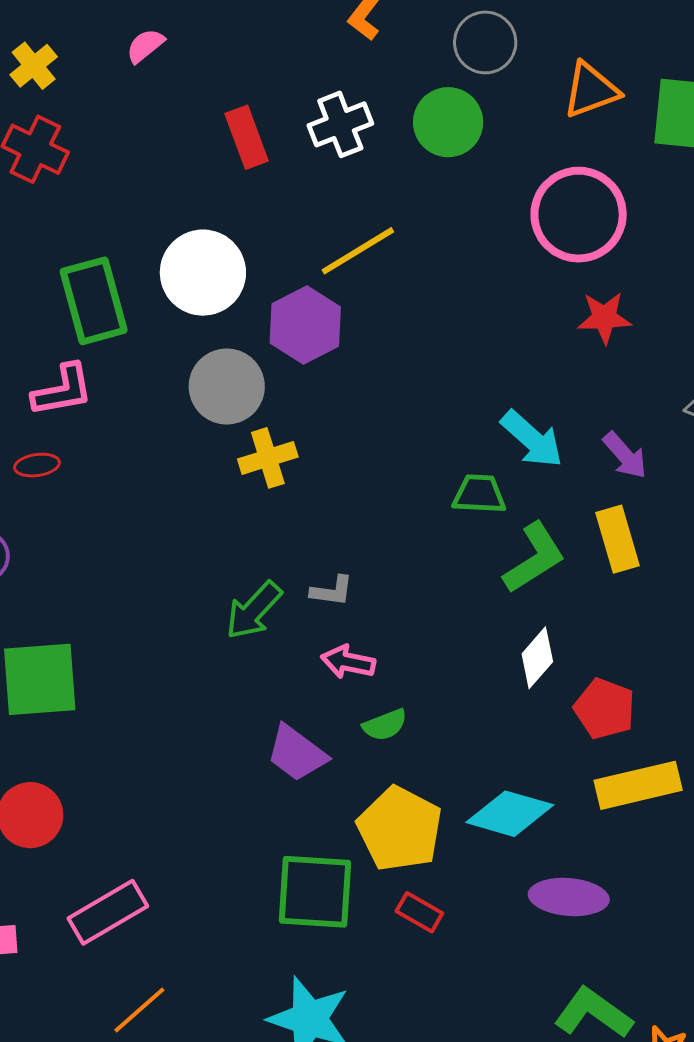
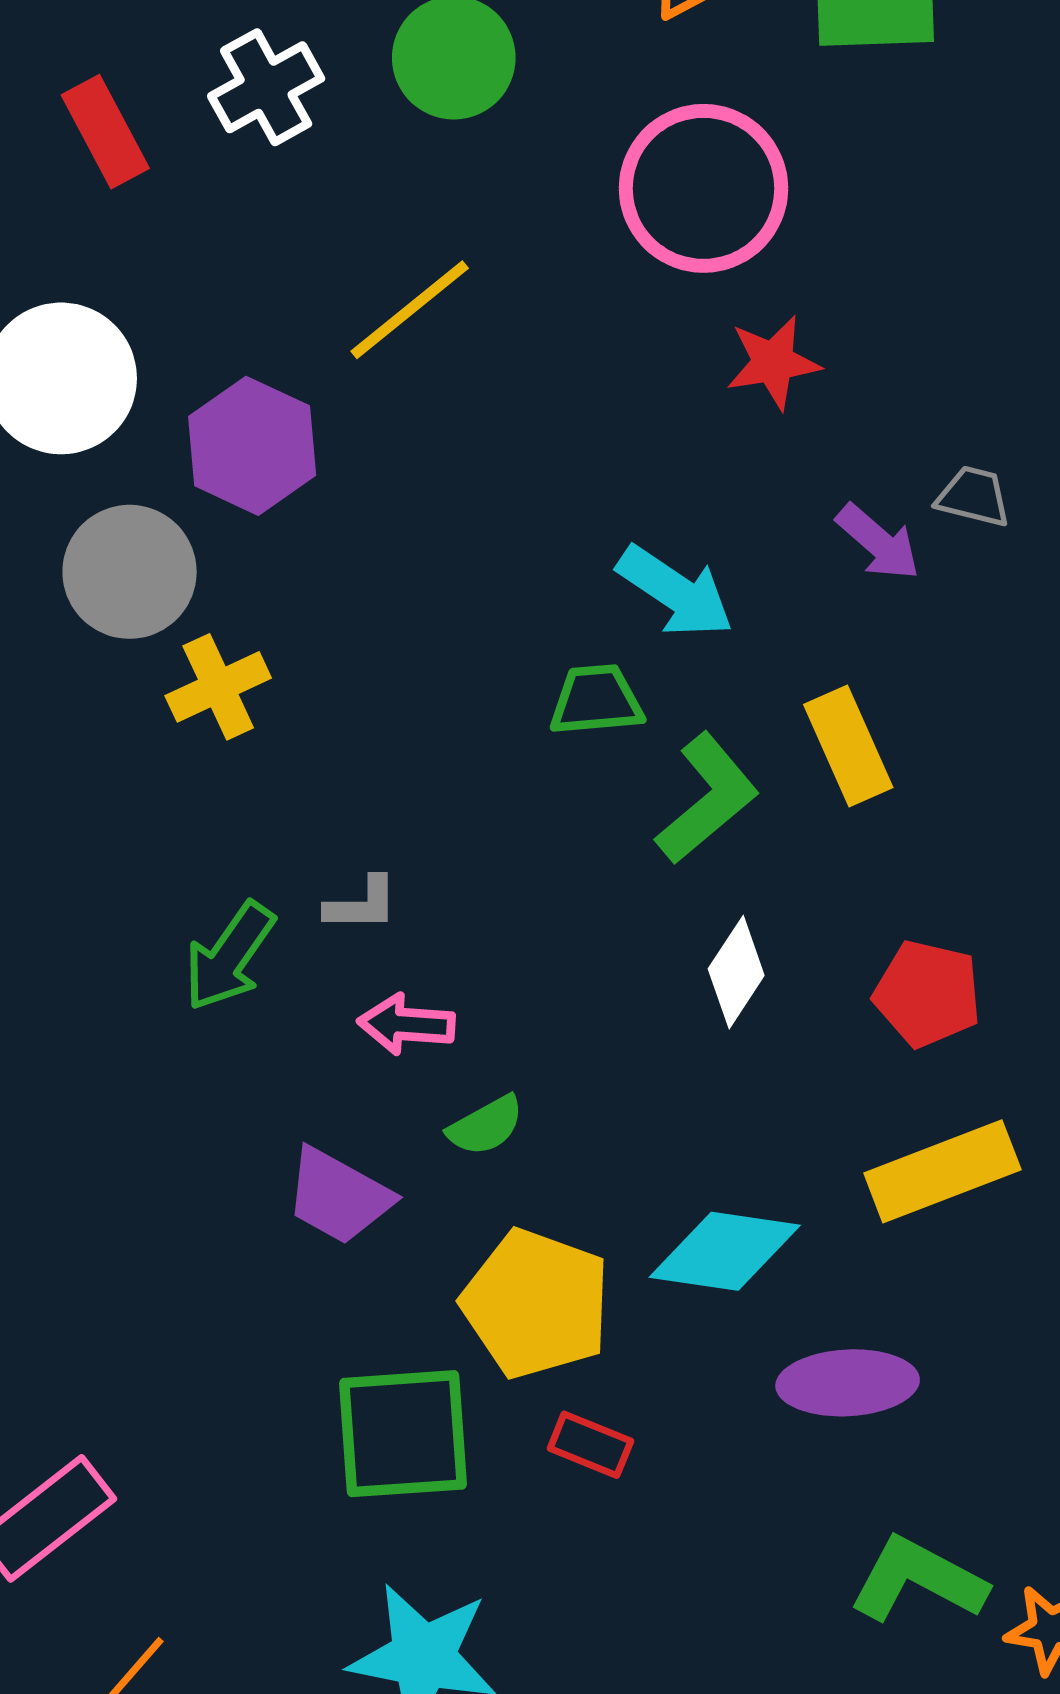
yellow line: (358, 251) -> (410, 310), moved
purple arrow: (625, 455) -> (878, 542), moved
red pentagon: (605, 709) -> (927, 994), moved

